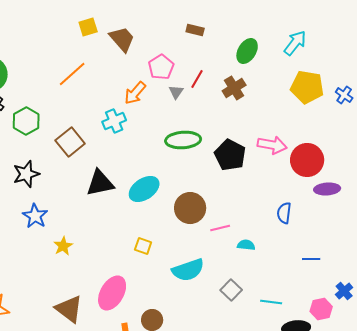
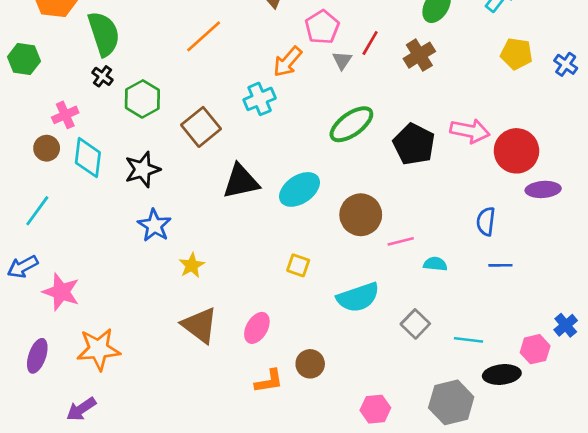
yellow pentagon: (307, 87) -> (516, 54), size x0.7
green ellipse: (183, 140) -> (351, 124), turned -32
blue line: (311, 259) -> (500, 265), moved
pink ellipse: (112, 293) -> (257, 328), size x0.7
brown triangle: (69, 309) -> (200, 325), moved

